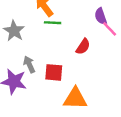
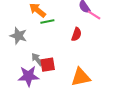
red square: (54, 72) -> (48, 65), moved

